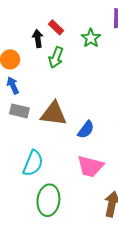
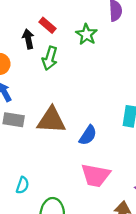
cyan semicircle: (33, 163) -> (23, 185), moved, size x0.6

